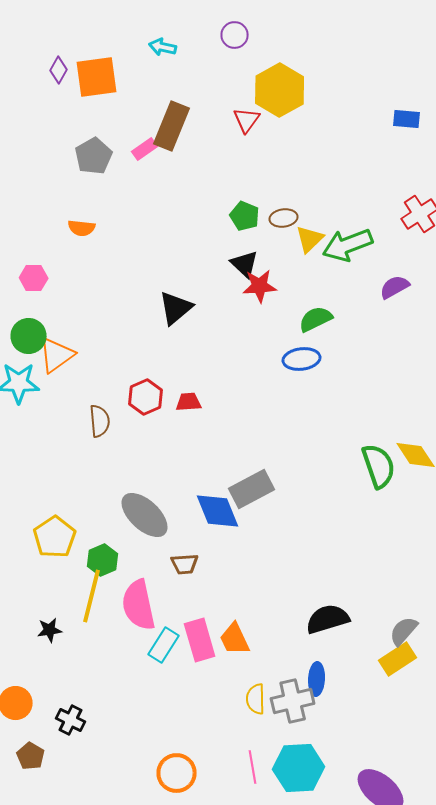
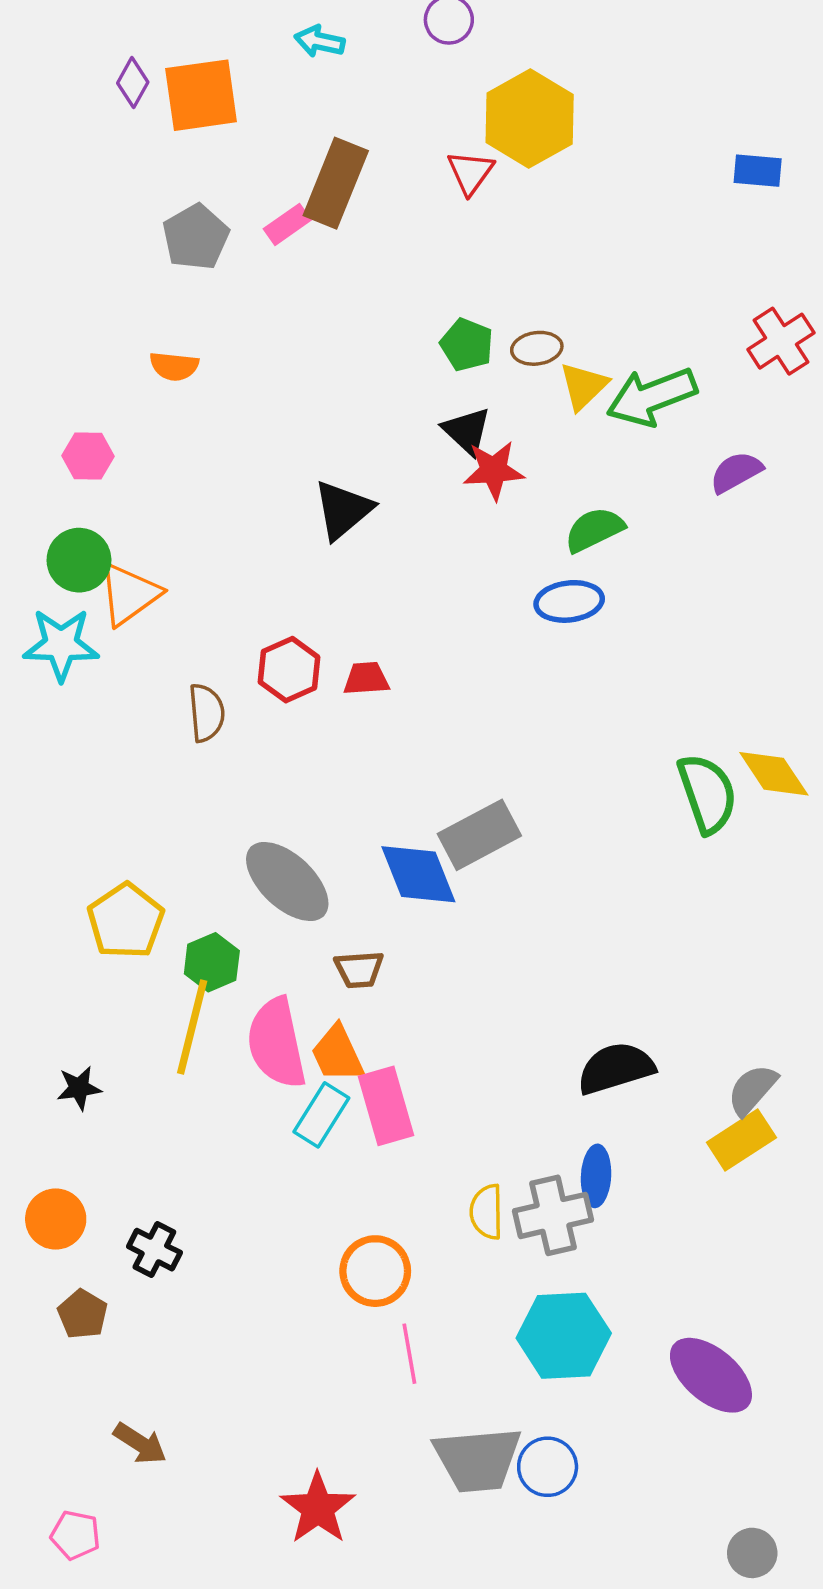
black star: (50, 630) -> (79, 1088), moved
orange trapezoid: (235, 639) -> (338, 1054), moved
pink line: (253, 767) -> (409, 1354), moved
orange circle: (177, 773) -> (375, 1271), moved

